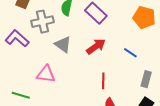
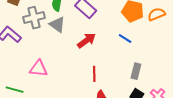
gray triangle: (63, 44) -> (57, 25), moved
blue line: (130, 53) -> (125, 38), moved

